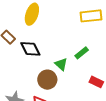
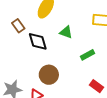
green triangle: (61, 64) -> (66, 32), moved, turned -32

